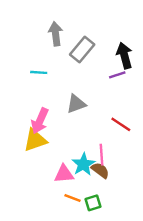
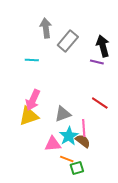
purple line: (117, 75) -> (97, 62), turned 32
gray triangle: (76, 104) -> (63, 114), moved
orange line: (72, 198) -> (67, 159), moved

